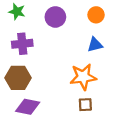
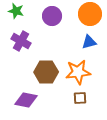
orange circle: (96, 15) -> (90, 14), size x1.5
purple cross: (22, 44) -> (21, 41), turned 36
brown hexagon: (18, 78) -> (46, 72), moved

